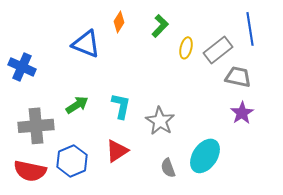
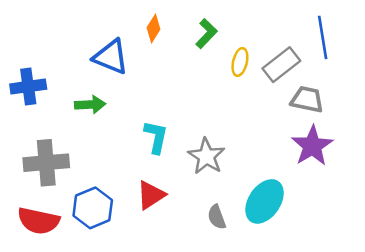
blue cross: (22, 67) -> (28, 87), turned -32
green arrow: (77, 105) -> (90, 105), moved, turned 30
purple star: (242, 113) -> (312, 146), size x1.4

